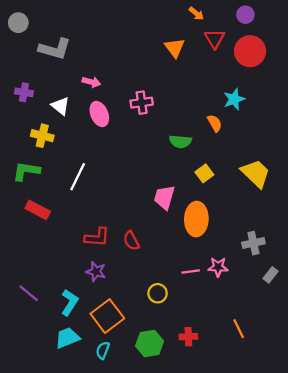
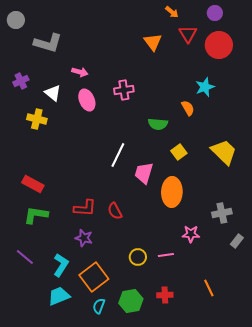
purple cross: (24, 92) -> (21, 81), turned -35
green L-shape: (26, 171) -> (36, 215), moved
white line: (78, 177) -> (118, 155), moved
pink line: (191, 272) -> (166, 255), moved
cyan semicircle: (103, 350) -> (99, 306), moved

